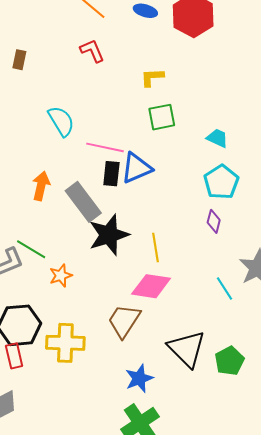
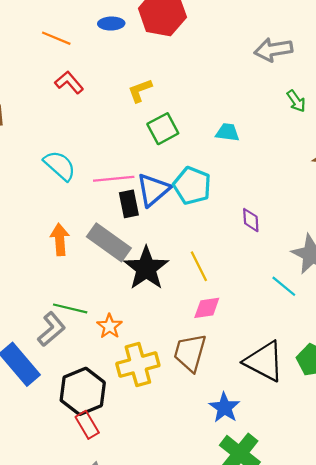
cyan pentagon: (221, 182) -> (192, 186), moved
pink diamond: (151, 286) -> (207, 308), size x0.7
yellow cross: (65, 343) -> (138, 365), moved

